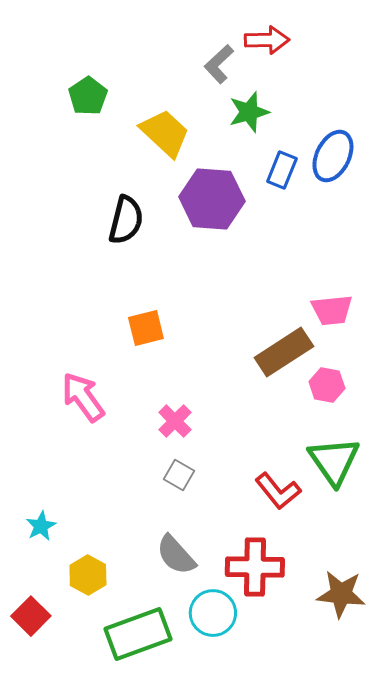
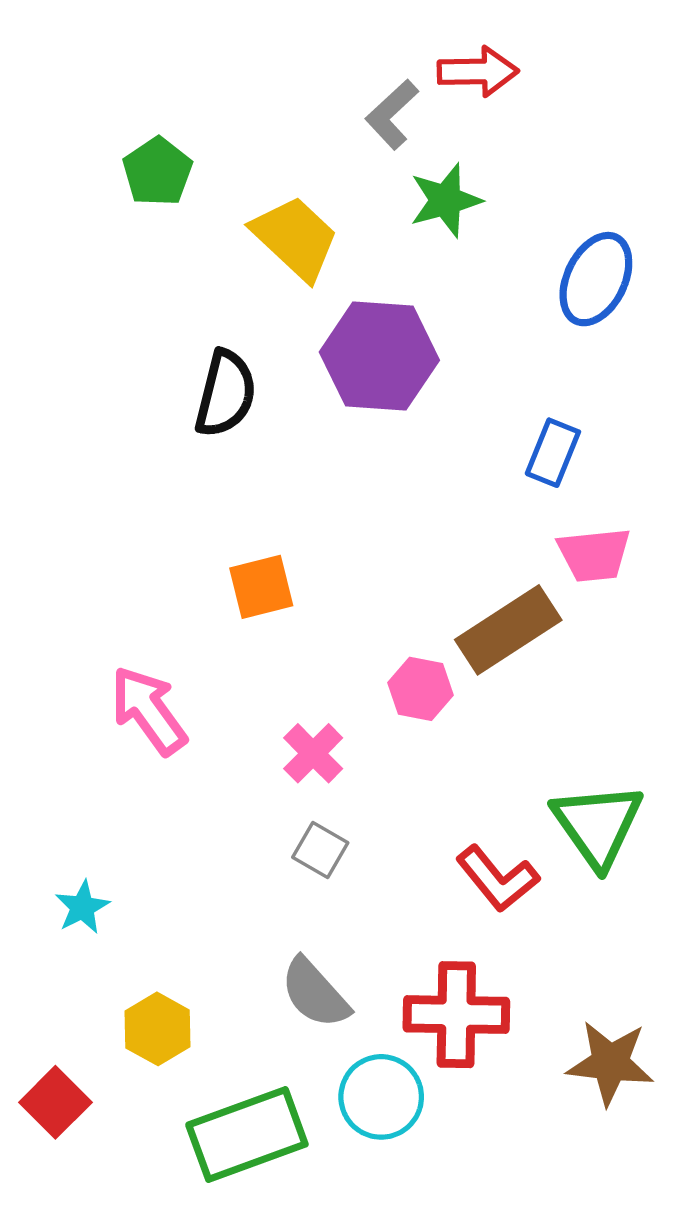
blue rectangle: (282, 170) -> (553, 453), moved
pink hexagon: (327, 385) -> (421, 689), moved
cyan star: (41, 526) -> (82, 907), moved

